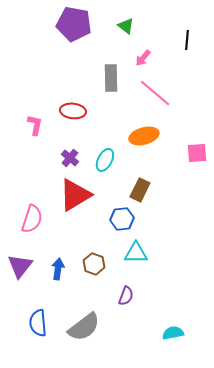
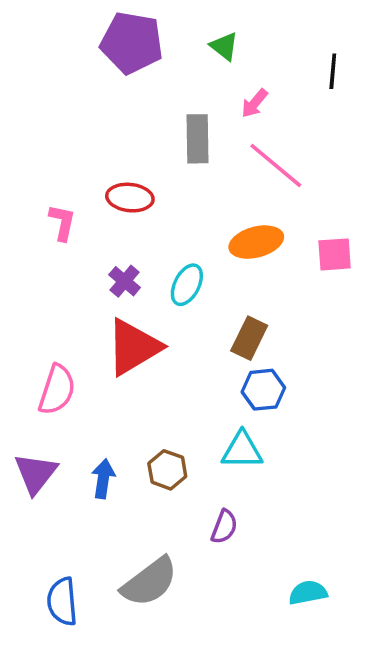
pink square: (197, 153) -> (335, 254), moved
blue hexagon: (122, 219) -> (263, 390), moved
blue semicircle: (38, 323) -> (62, 602), moved

